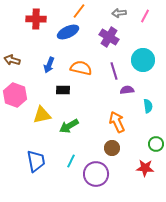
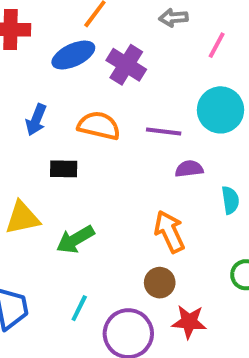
pink line: (145, 16) -> (217, 45), moved
purple cross: (109, 37) -> (126, 65), moved
purple line: (114, 71) -> (164, 132), turned -66
red star: (145, 168) -> (189, 322), moved

